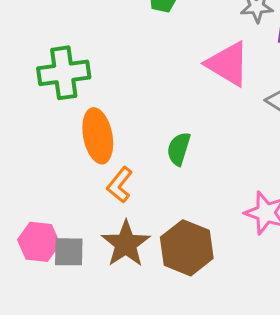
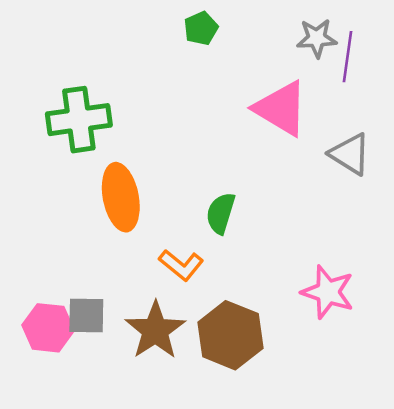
orange L-shape: (120, 185) -> (181, 265), moved, turned -90
gray square: (69, 252) -> (86, 315), moved

